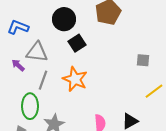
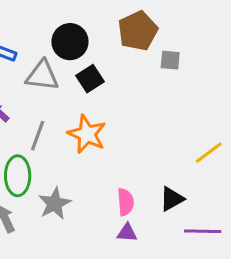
gray triangle: (37, 52) -> (42, 76), moved
gray square: (143, 60) -> (170, 60), moved

